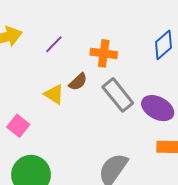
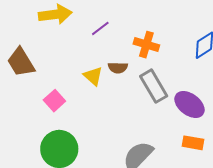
brown semicircle: (78, 82) -> (118, 68), turned 36

